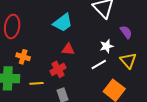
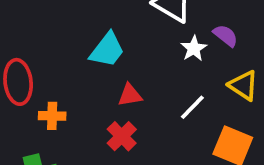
white star: (107, 46) -> (194, 48), moved
orange cross: (23, 57) -> (52, 116), moved

